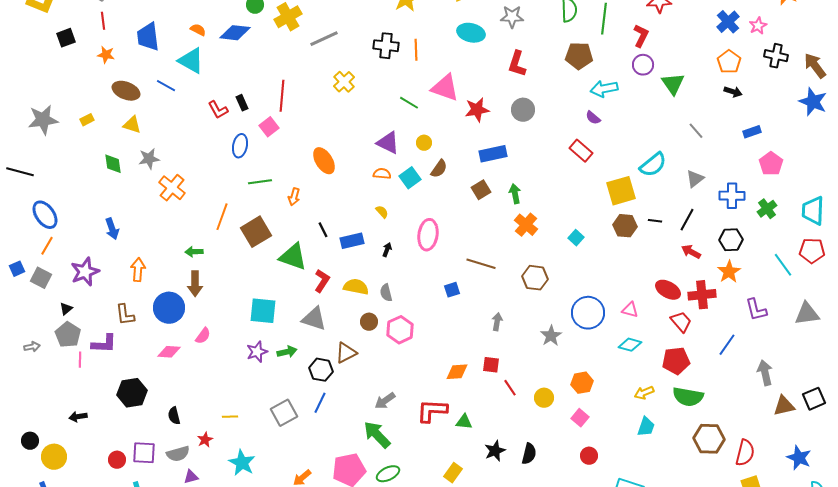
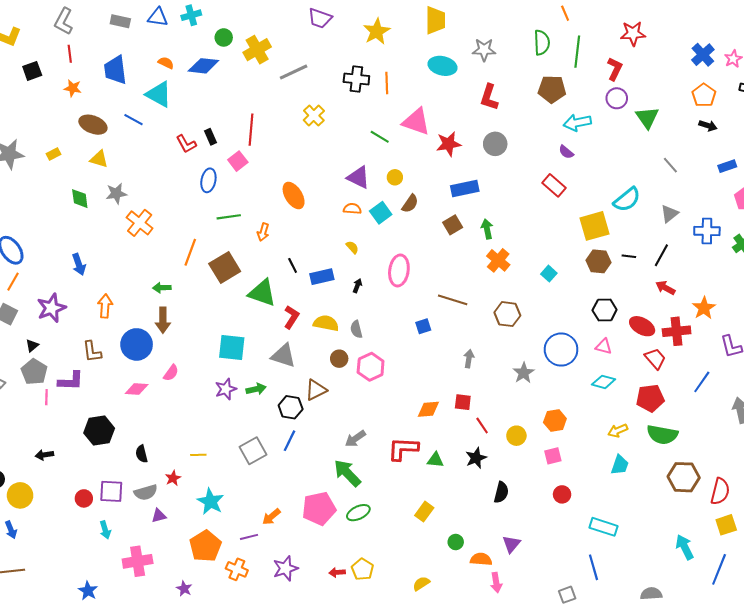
black hexagon: (731, 240) -> (605, 310), moved
pink square: (580, 418) -> (553, 456), turned 36
black star: (495, 451) -> (476, 458), moved

